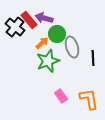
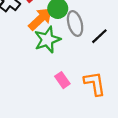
orange arrow: (42, 43) -> (40, 19), size x1.6
black line: (93, 58) -> (99, 36), turned 49

